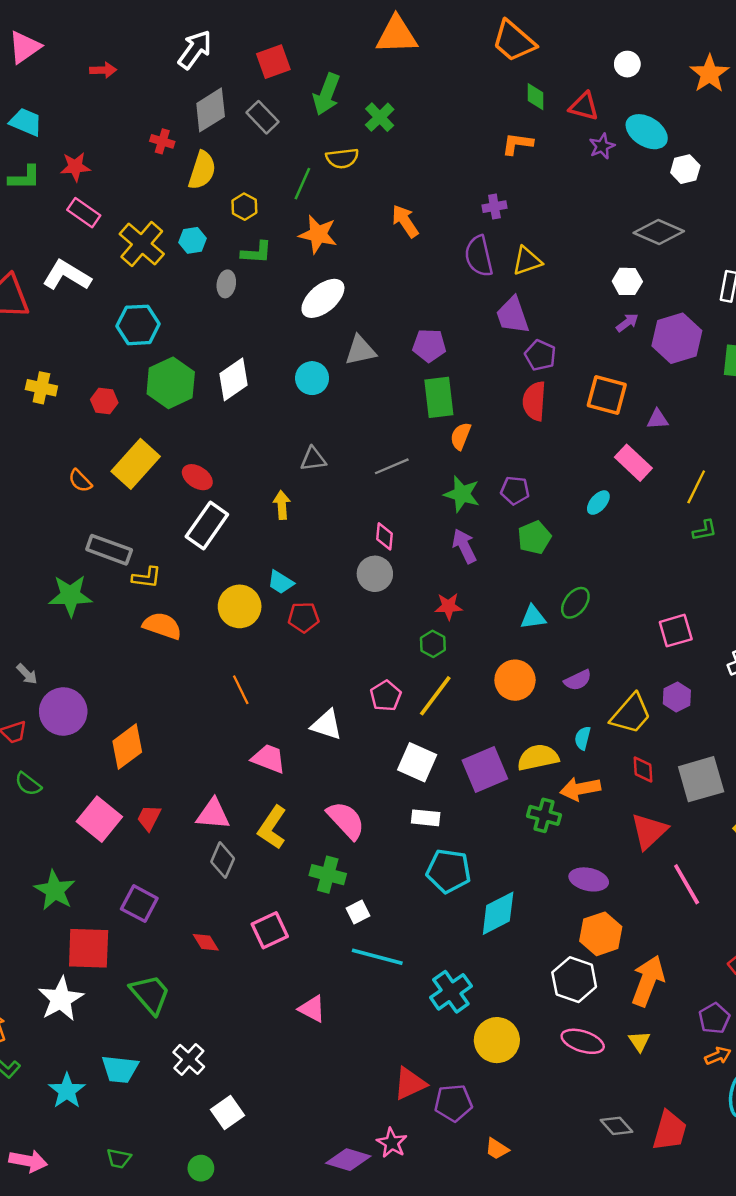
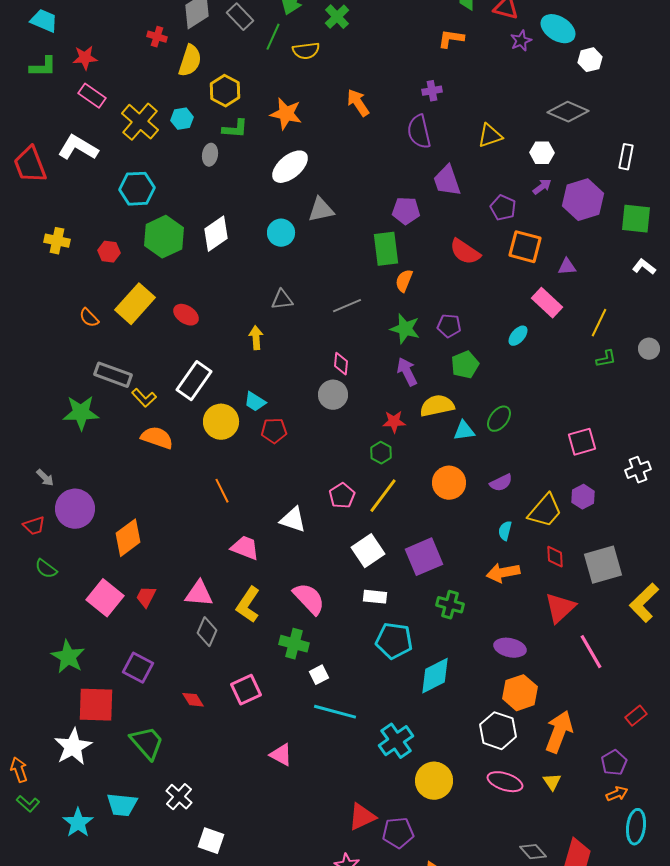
green line: (302, 184) -> (273, 37), moved
yellow hexagon: (244, 207) -> (225, 91), size x1.4
yellow triangle: (527, 261) -> (490, 136), moved
purple pentagon: (429, 345) -> (406, 211), moved
purple pentagon: (540, 355) -> (503, 208), moved
red semicircle: (534, 401) -> (465, 252), turned -60
white rectangle: (207, 525) -> (194, 381), moved
yellow L-shape: (147, 577) -> (144, 398), turned 40
yellow semicircle: (538, 757) -> (437, 406), moved
white square: (417, 762) -> (368, 551), turned 32
green cross: (544, 815) -> (450, 605), moved
white square: (227, 1113) -> (211, 841), turned -36

